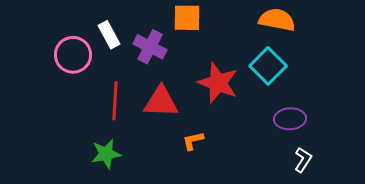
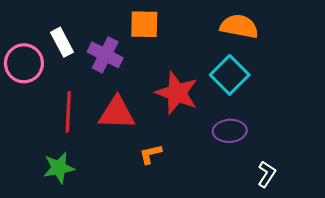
purple ellipse: (290, 119) -> (230, 131), moved

